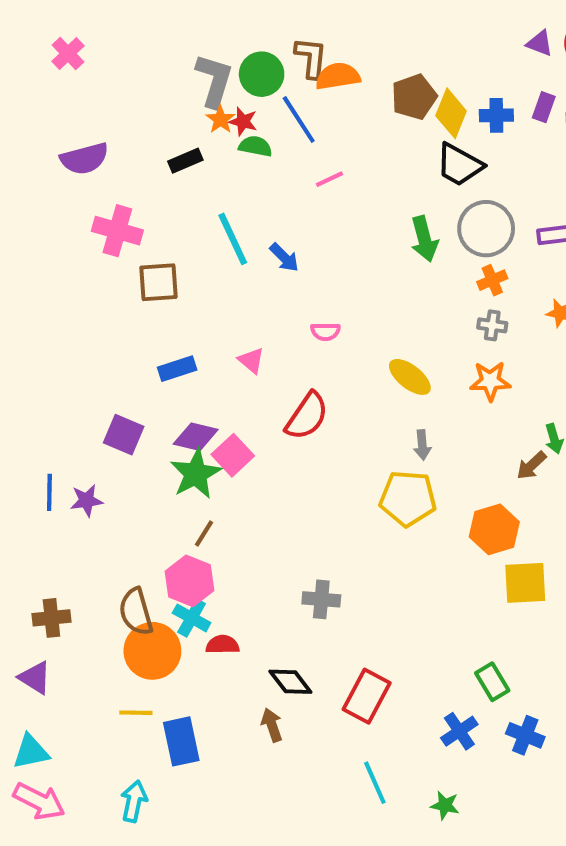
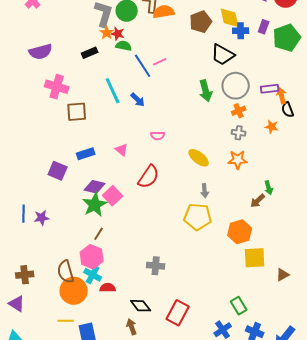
yellow diamond: (451, 113) -> (230, 18), moved, turned -35
blue line: (299, 119) -> (143, 66), moved
purple square: (124, 435) -> (58, 171), moved

